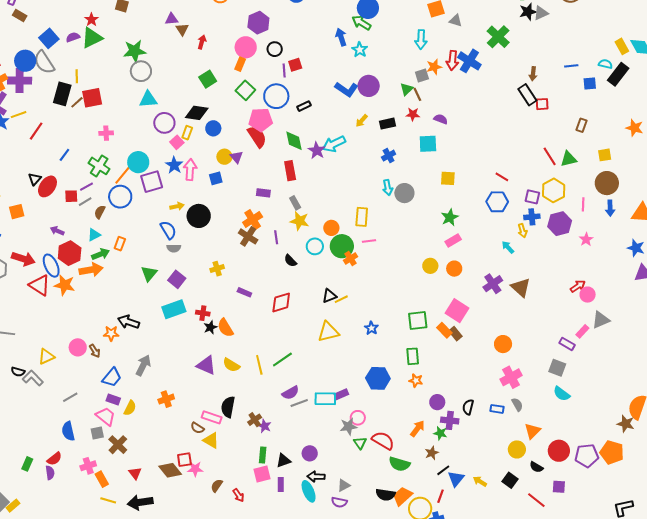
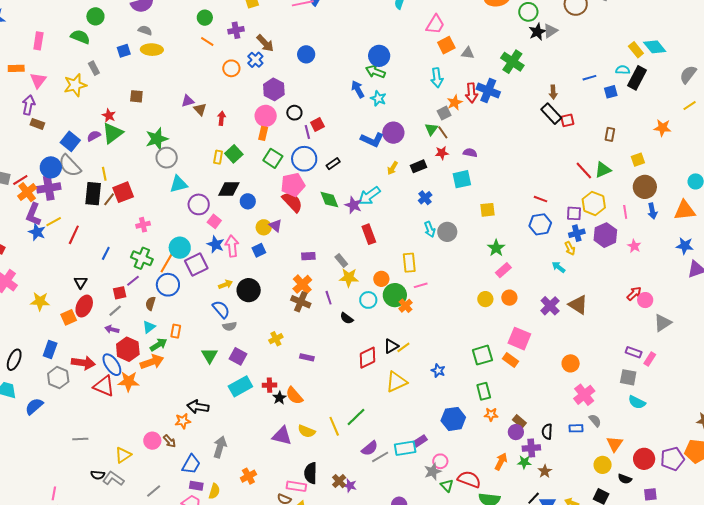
yellow rectangle: (187, 133) -> (218, 157), moved
red rectangle: (290, 171) -> (369, 234), moved
red ellipse: (47, 186) -> (84, 306), moved
gray line: (85, 202) -> (115, 311), moved
red diamond: (281, 302) -> (368, 358), moved
pink rectangle: (582, 331) -> (650, 359), moved
brown rectangle: (455, 334) -> (519, 421), moved
brown star: (432, 453) -> (545, 471), moved

